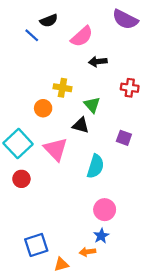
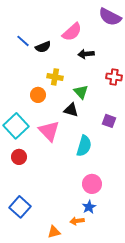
black semicircle: (49, 21) -> (43, 47), moved
blue line: (32, 35) -> (23, 41), moved
blue square: (36, 245) -> (20, 207), moved, turned -30

